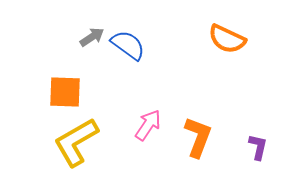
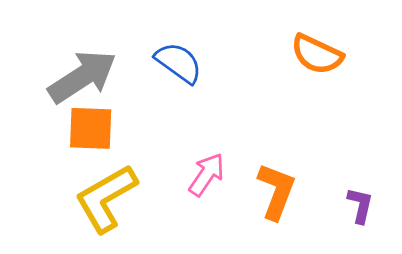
gray arrow: (92, 37) -> (82, 77), moved, size x2.0

